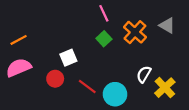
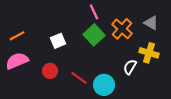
green square: (104, 39) -> (94, 35), size x1.5
white square: (68, 58) -> (58, 41), moved
yellow cross: (165, 88) -> (149, 53), moved, turned -30

